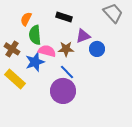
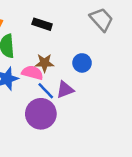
purple triangle: (83, 36) -> (65, 90), moved
pink semicircle: (47, 51) -> (32, 73), moved

